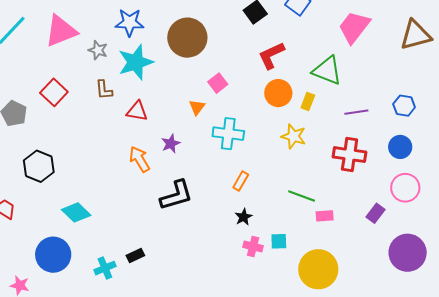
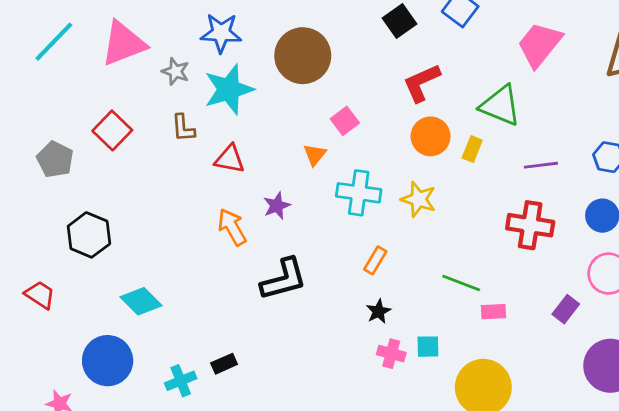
yellow star: (294, 136) -> (419, 199), moved

